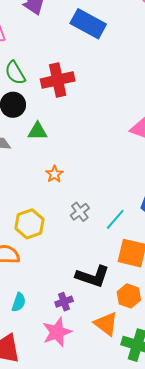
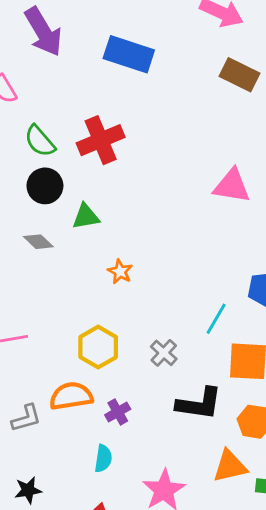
gray cross: (80, 212) -> (164, 353), moved
purple cross: (64, 302) -> (118, 412), moved
orange triangle: (106, 324) -> (230, 466), turned -40

